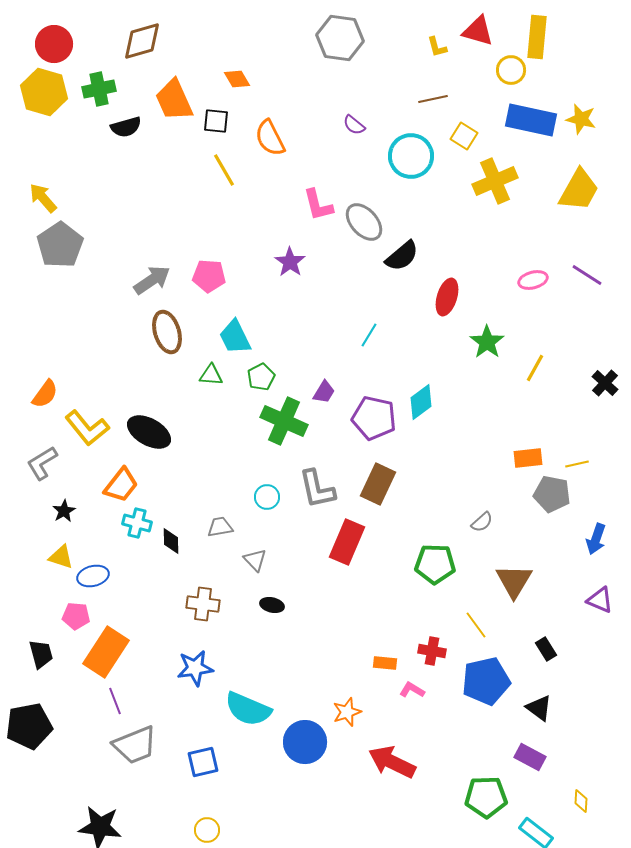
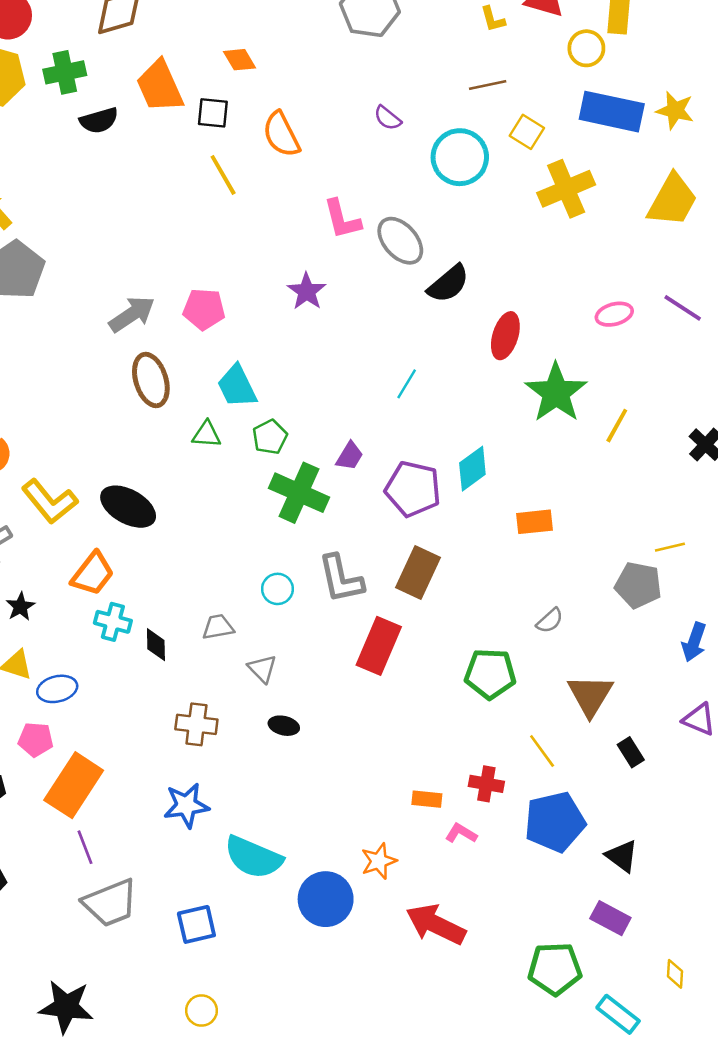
green star: (487, 342) -> (556, 393), size x1.4
orange rectangle: (528, 458) -> (534, 522), moved
black rectangle: (546, 649) -> (631, 752), moved

